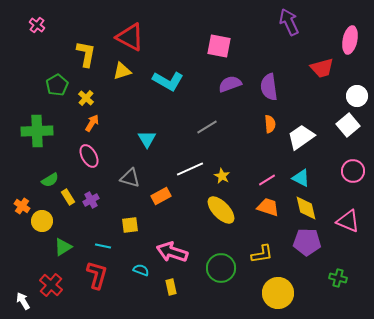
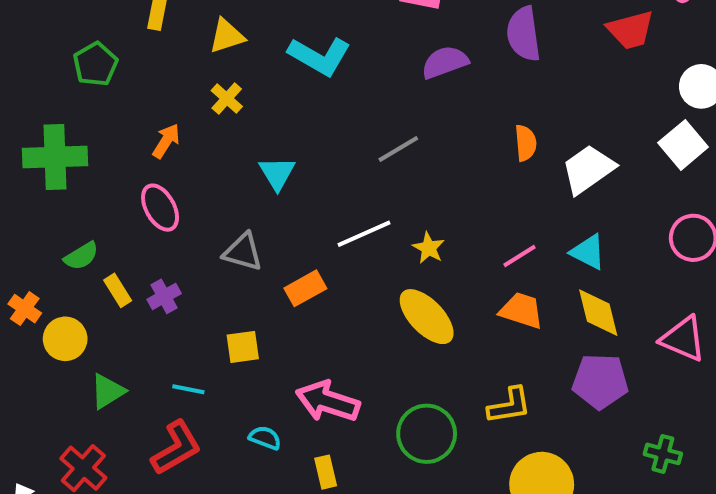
purple semicircle: (269, 87) -> (524, 34), moved
yellow cross: (86, 98) -> (227, 99), moved
red L-shape: (97, 275) -> (176, 448), turned 44

